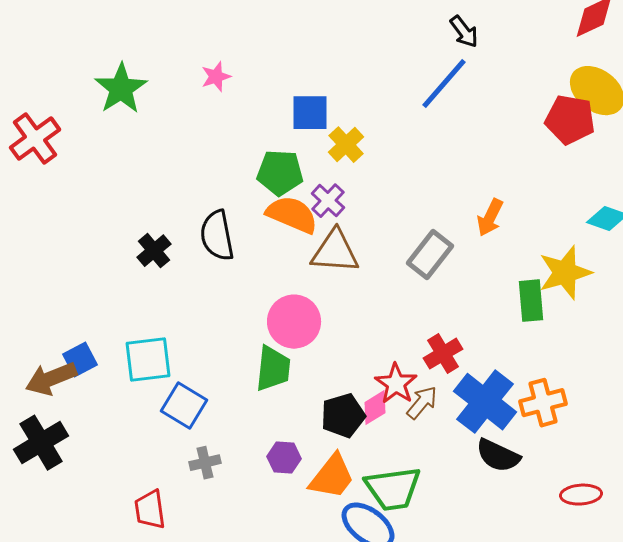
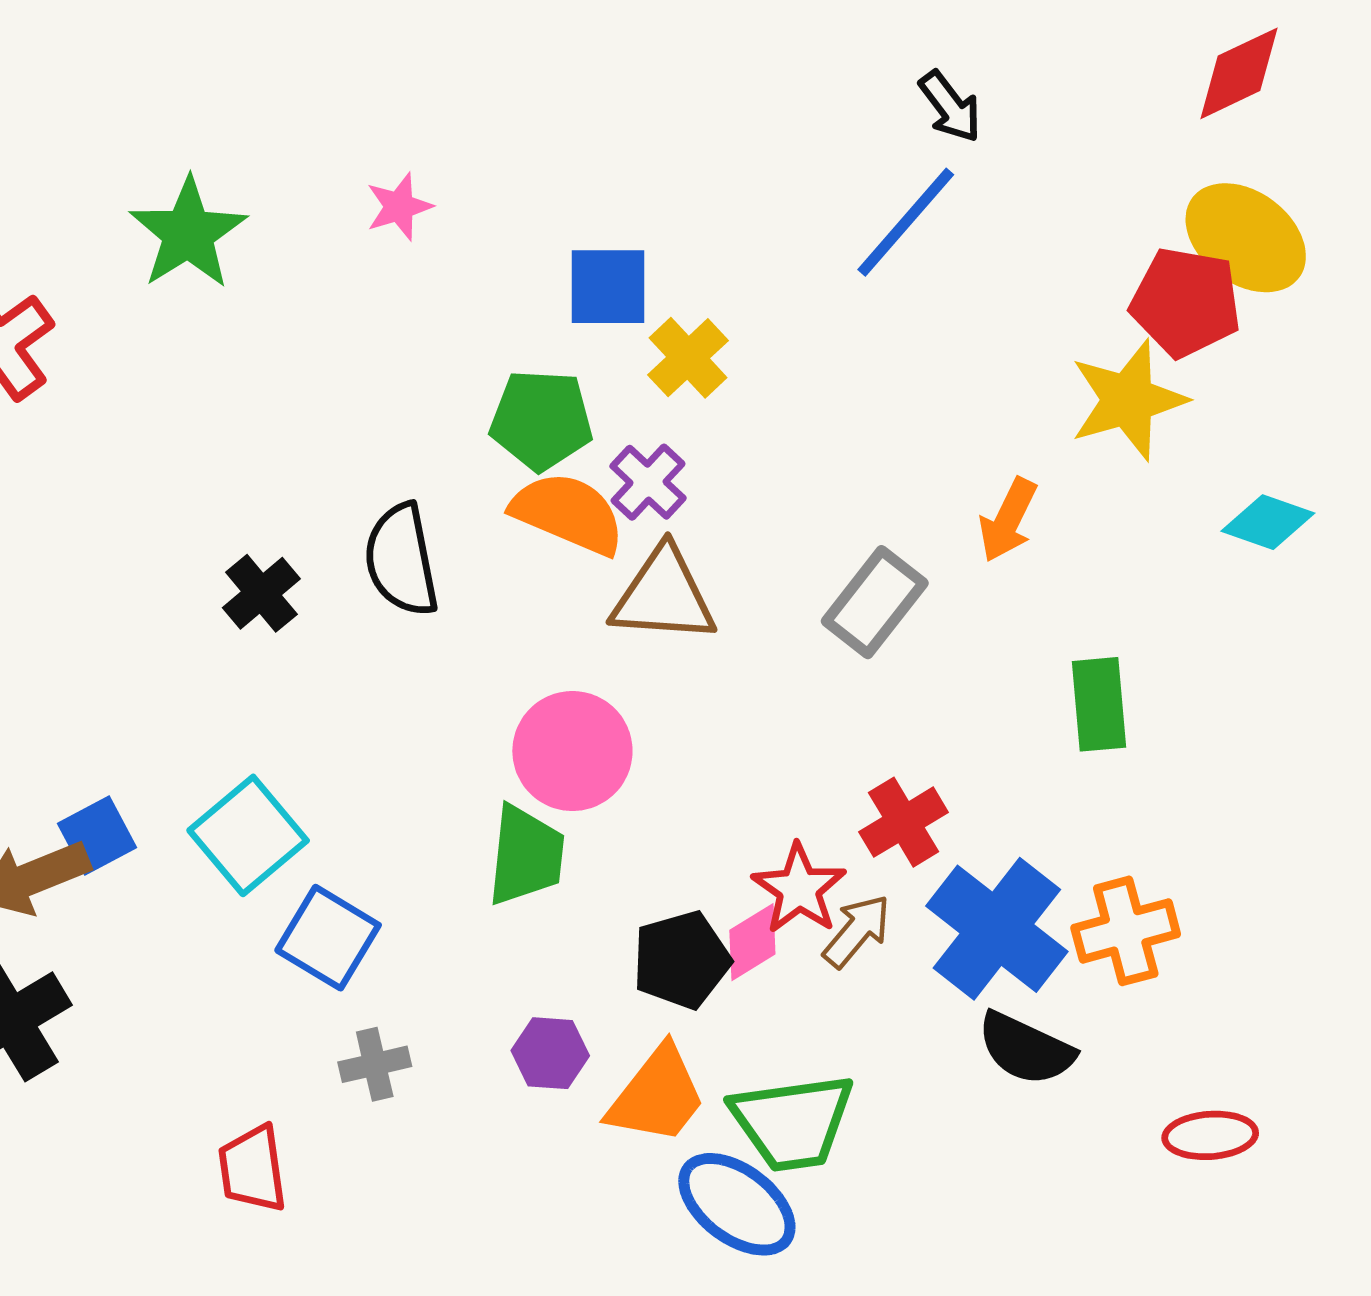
yellow star: (565, 273) -> (1128, 400), moved
cyan square: (148, 360) -> (248, 835), turned -33

